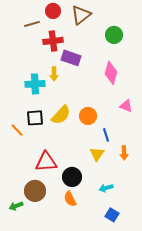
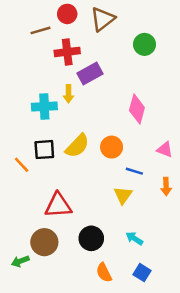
purple rectangle: (71, 58) -> (90, 74), turned -48
pink diamond: (111, 73) -> (137, 109), moved
pink triangle: (126, 106) -> (165, 150), moved
blue line: (106, 135) -> (134, 171), turned -56
orange arrow: (124, 153) -> (166, 186), moved
black circle: (72, 177) -> (91, 238), moved
cyan arrow: (106, 188) -> (134, 238), turned 48
orange semicircle: (70, 199) -> (104, 273), moved

